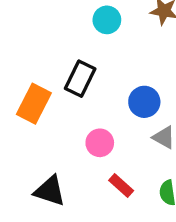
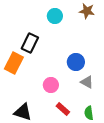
black rectangle: (80, 79) -> (30, 43), moved

